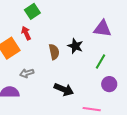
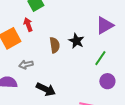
purple triangle: (102, 29) -> (105, 25), turned -42
black arrow: (64, 89) -> (46, 89), moved

